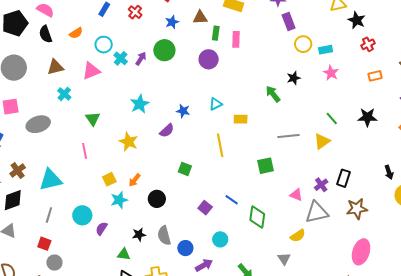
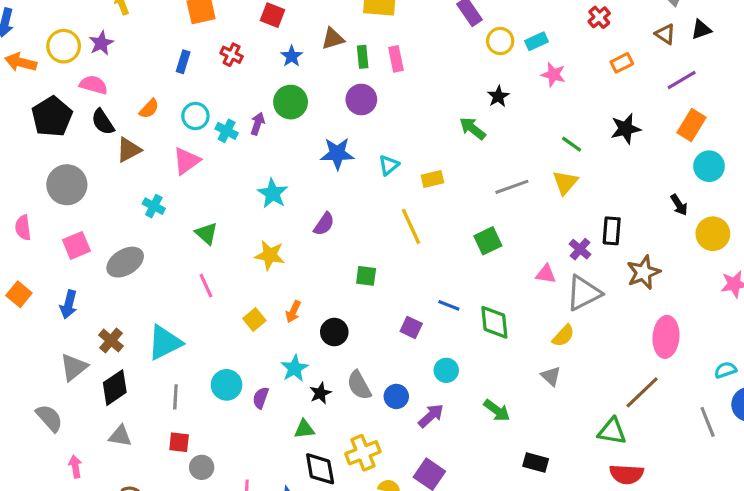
brown triangle: (55, 67) -> (129, 150), moved
blue star: (183, 111) -> (337, 154), moved, size x1.5
cyan star: (119, 200) -> (295, 368), moved

